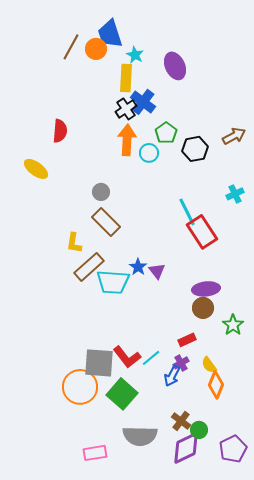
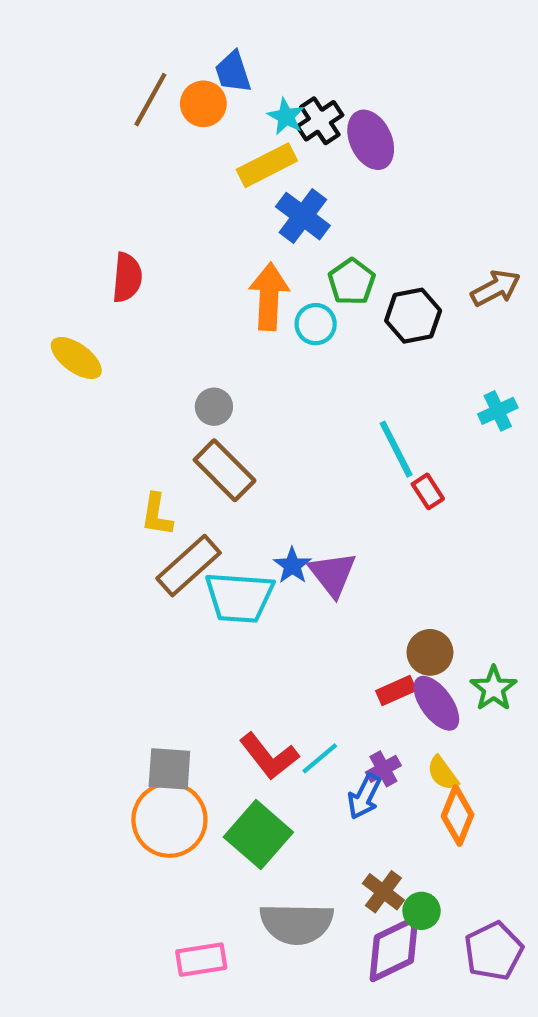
blue trapezoid: (110, 34) -> (233, 72), size x0.7
yellow rectangle: (126, 78) -> (267, 165), turned 60
black cross: (126, 109) -> (320, 121), moved
red rectangle: (202, 232) -> (428, 491), size x0.5
purple triangle: (157, 271) -> (333, 574), size x1.4
purple ellipse: (206, 289) -> (436, 703), moved, turned 60
red rectangle: (187, 340) -> (396, 691), moved
gray square: (99, 363) -> (169, 769), moved, size x0.7

